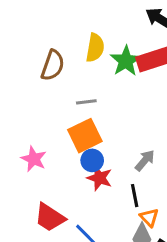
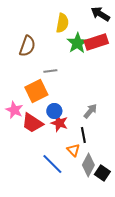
yellow semicircle: (95, 48) -> (62, 23), moved
orange square: (85, 136) -> (36, 91), moved
red trapezoid: (50, 217) -> (32, 123), moved
orange triangle: (149, 217) -> (73, 150), moved

